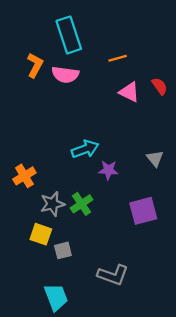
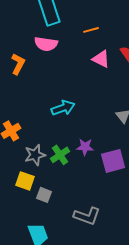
orange L-shape: (35, 65) -> (18, 64), moved
purple star: (108, 170) -> (85, 147), moved
gray square: (63, 250) -> (44, 195), turned 35

